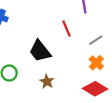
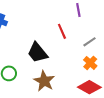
brown star: (47, 81) -> (44, 81), size x1.5

